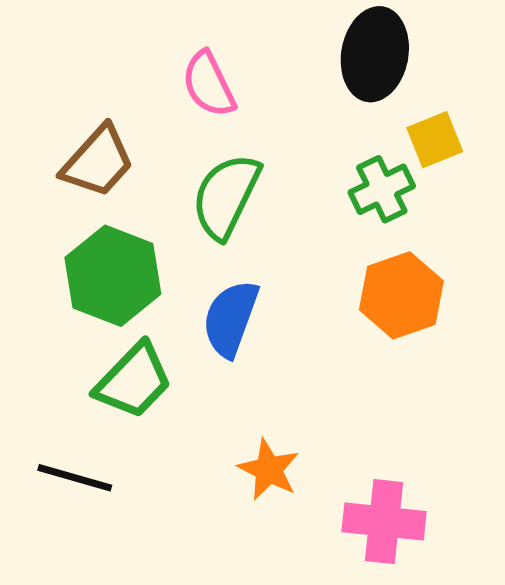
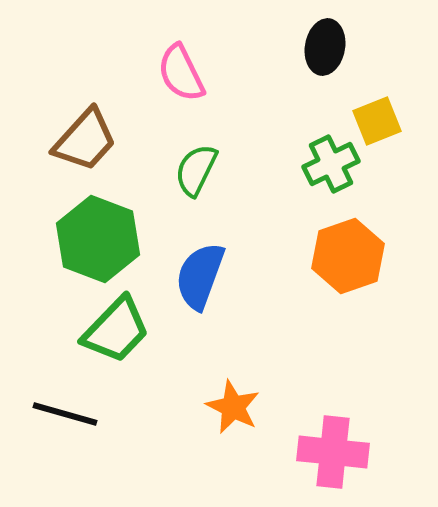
black ellipse: (375, 54) -> (325, 47), size x0.7
green semicircle: (226, 196) -> (196, 170), size x0.7

